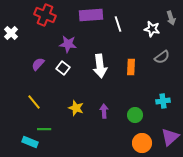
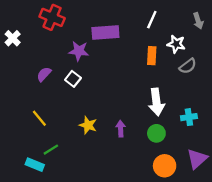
purple rectangle: (91, 15) -> (105, 32), moved
white line: (118, 24) -> (152, 20), moved, turned 42
white star: (152, 29) -> (176, 44), moved
white arrow: (100, 66) -> (156, 102), moved
orange rectangle: (131, 67) -> (152, 56), moved
green line: (44, 129) -> (51, 150), turned -32

